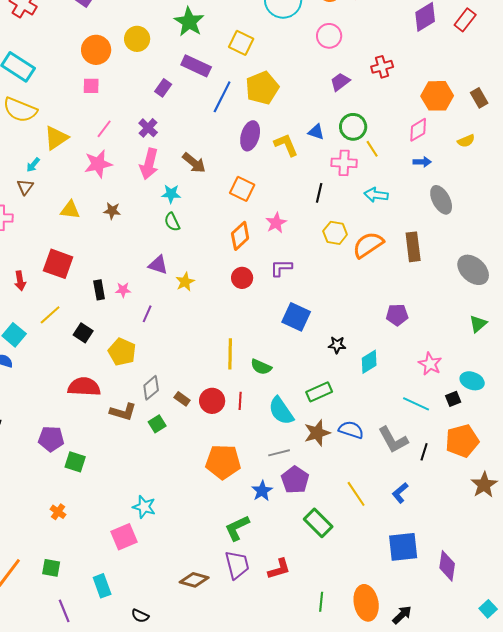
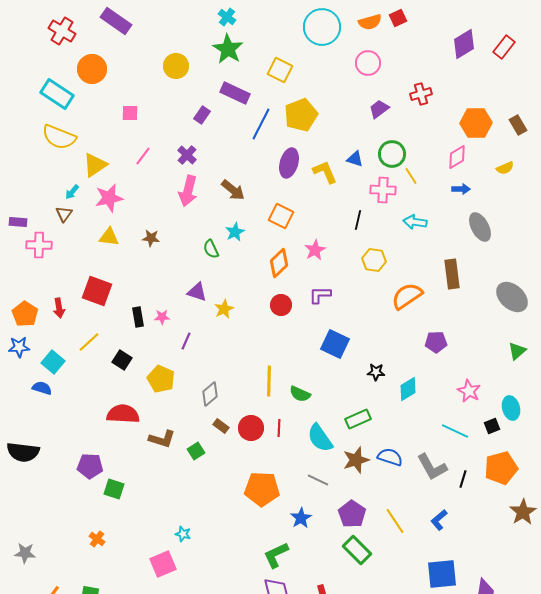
orange circle: (96, 50) -> (92, 69), moved
pink star: (98, 164) -> (109, 198), moved
cyan star: (171, 194) -> (235, 232), moved, turned -30
orange semicircle: (368, 245) -> (407, 296), moved
cyan ellipse: (472, 381) -> (511, 408), turned 55
gray diamond: (151, 388) -> (210, 394), moved
gray line: (279, 453) -> (318, 480), turned 40
purple pentagon: (295, 480) -> (352, 514), moved
cyan star: (144, 507) -> (183, 534), size x0.7

